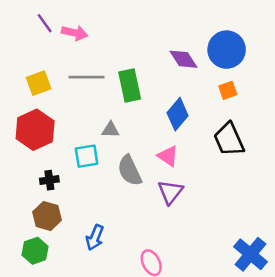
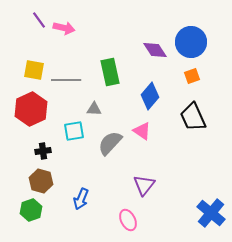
gray line: (87, 77) -> (66, 80), moved
yellow square: (39, 83) -> (34, 70), turned 30
gray semicircle: (130, 170) -> (110, 143), turned 68
purple triangle: (170, 192) -> (144, 185), moved

